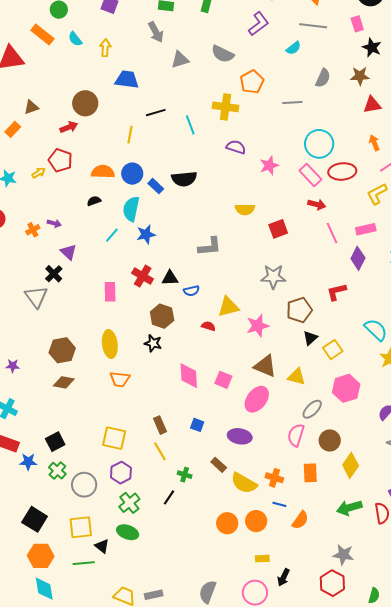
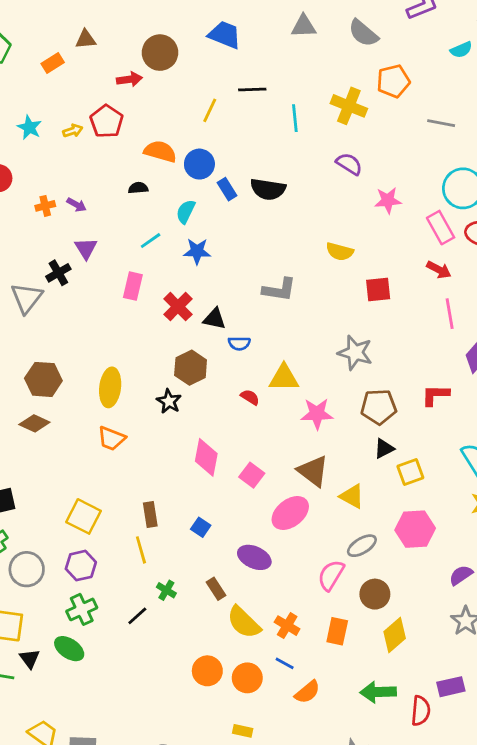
cyan semicircle: (131, 209) -> (186, 212), size x0.7
pink rectangle: (110, 292) -> (133, 286), moved

